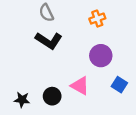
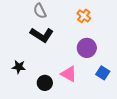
orange cross: (97, 19) -> (84, 16), turned -32
black star: (22, 100) -> (19, 67), moved

